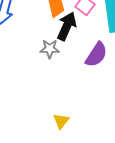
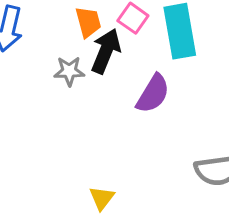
gray star: (50, 49) -> (69, 71), moved

